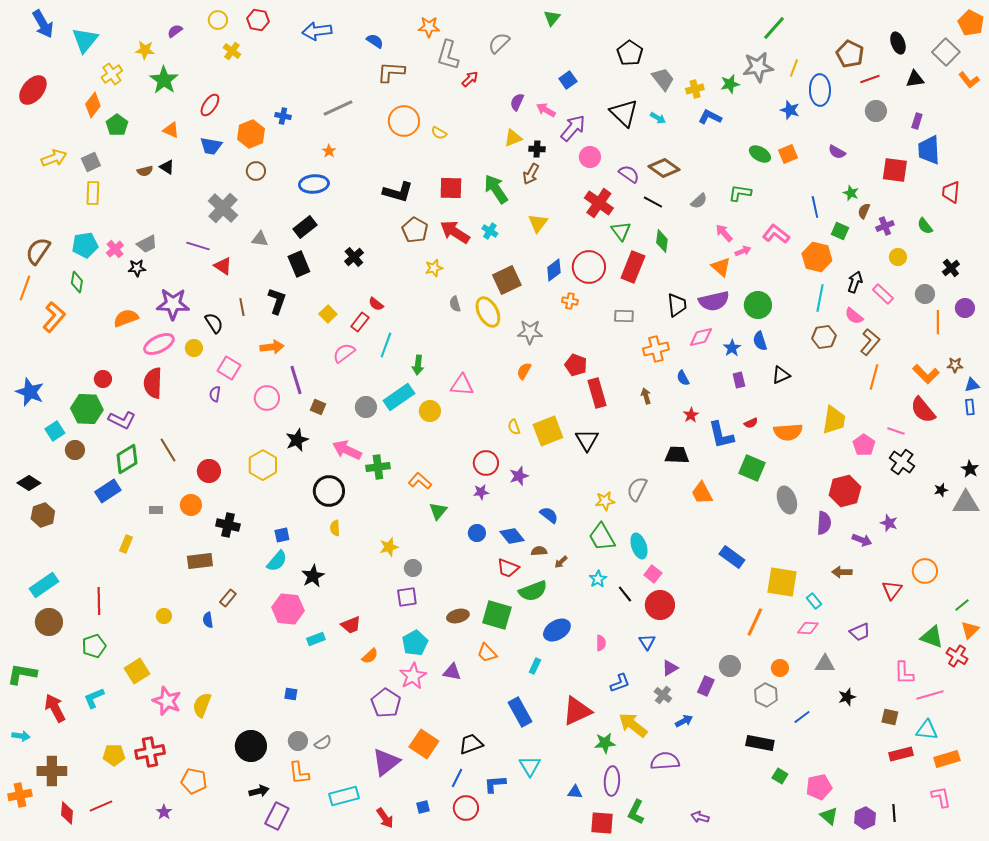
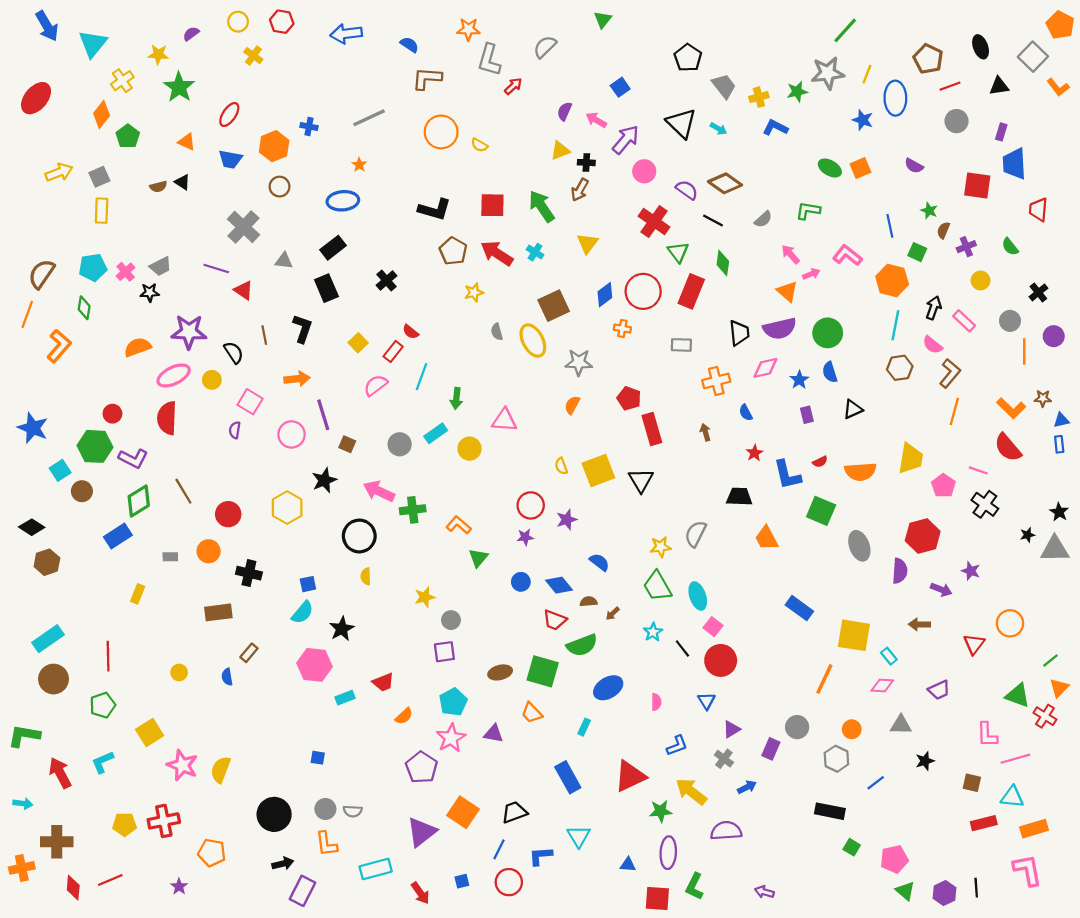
cyan rectangle: (399, 397) -> (436, 433), size x0.7
gray semicircle: (323, 743) -> (353, 811), turned 36
pink L-shape: (941, 797) -> (1027, 870), size x1.4

